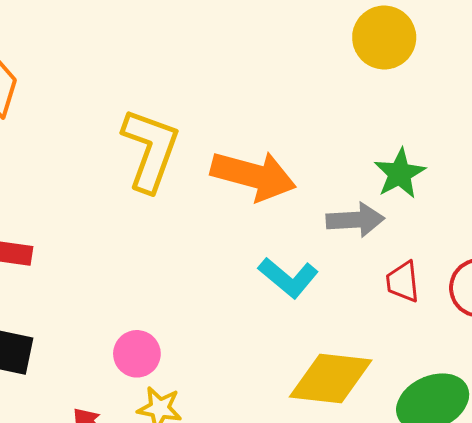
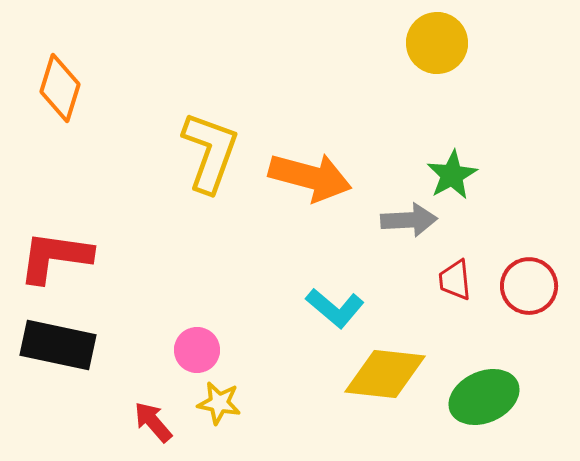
cyan L-shape: (288, 278) -> (335, 308), moved

